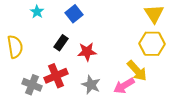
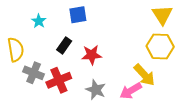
cyan star: (37, 12) -> (39, 21), moved
blue square: (74, 14) -> (78, 15), turned 30
gray cross: (32, 85) -> (34, 73), moved

